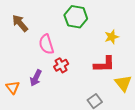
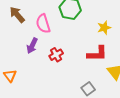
pink semicircle: (46, 44) -> (43, 24), moved
purple arrow: (36, 78) -> (32, 46), moved

